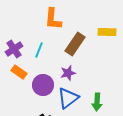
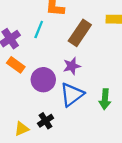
cyan line: (39, 50) -> (39, 29), moved

